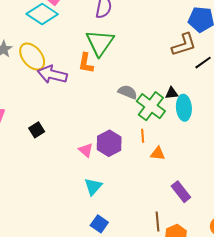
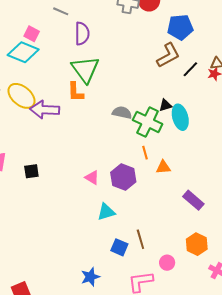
black square: (37, 130) -> (31, 171), moved, turned 35
purple hexagon: (109, 143) -> (123, 177), moved
cyan triangle: (93, 187) -> (106, 212), turned 42
brown line: (158, 222) -> (140, 239), moved

